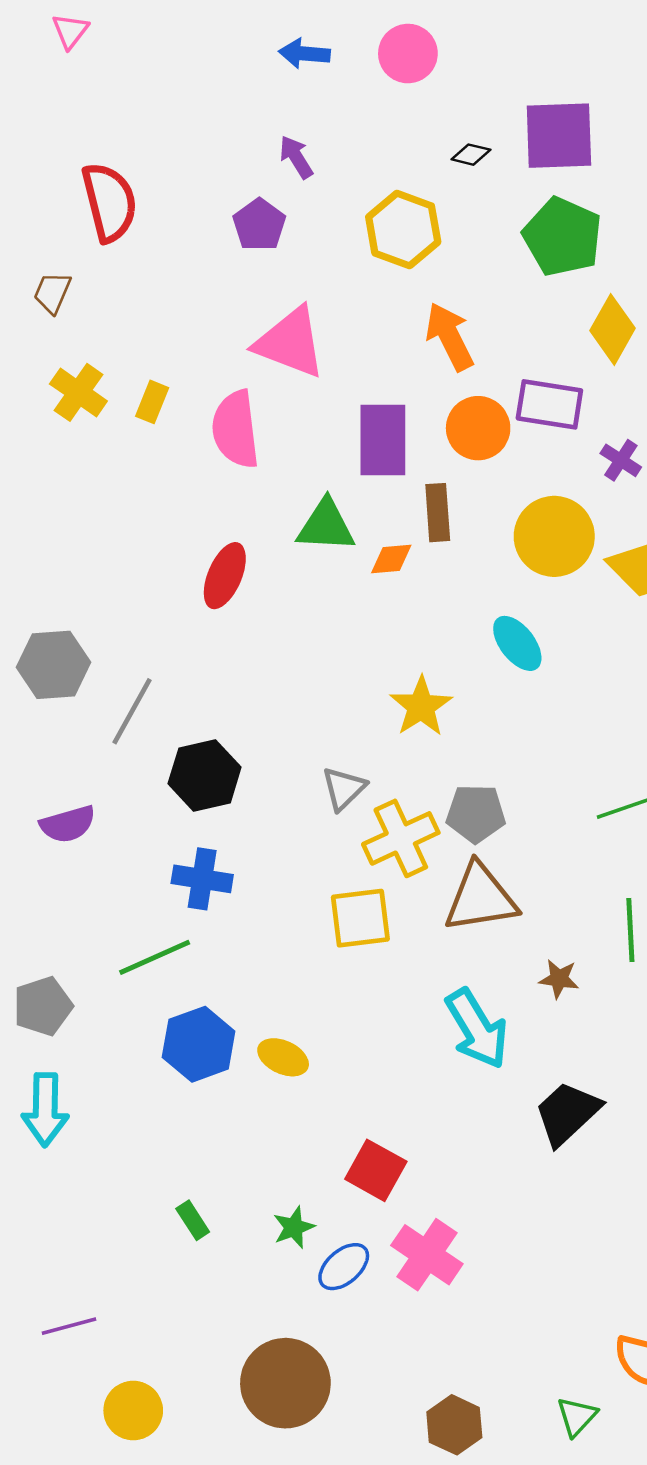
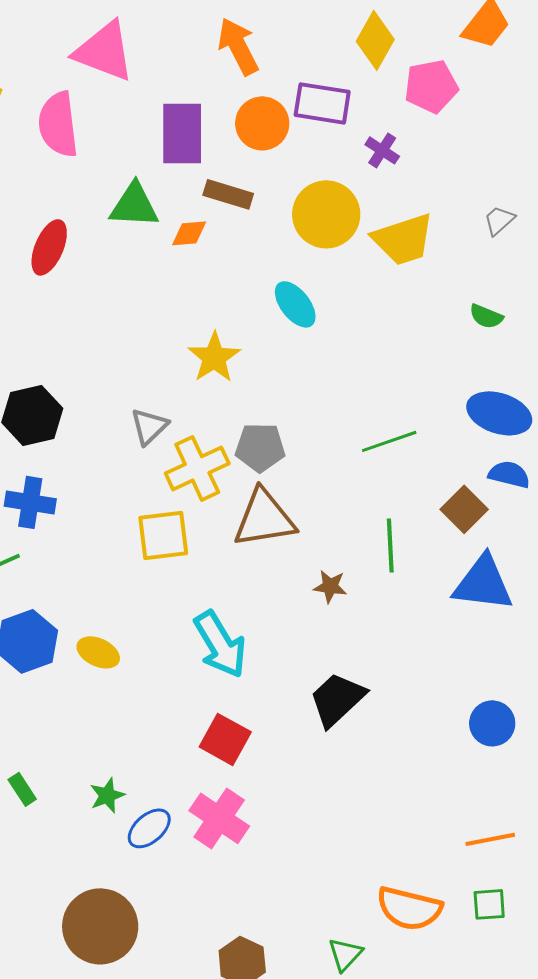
brown rectangle: (438, 513) -> (228, 194), turned -69
cyan arrow: (477, 1029) -> (220, 644), moved
red square: (376, 1170) -> (225, 739), moved

